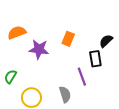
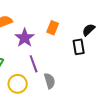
purple star: (39, 49) -> (25, 38), turned 30
purple line: (82, 77) -> (34, 64), moved

